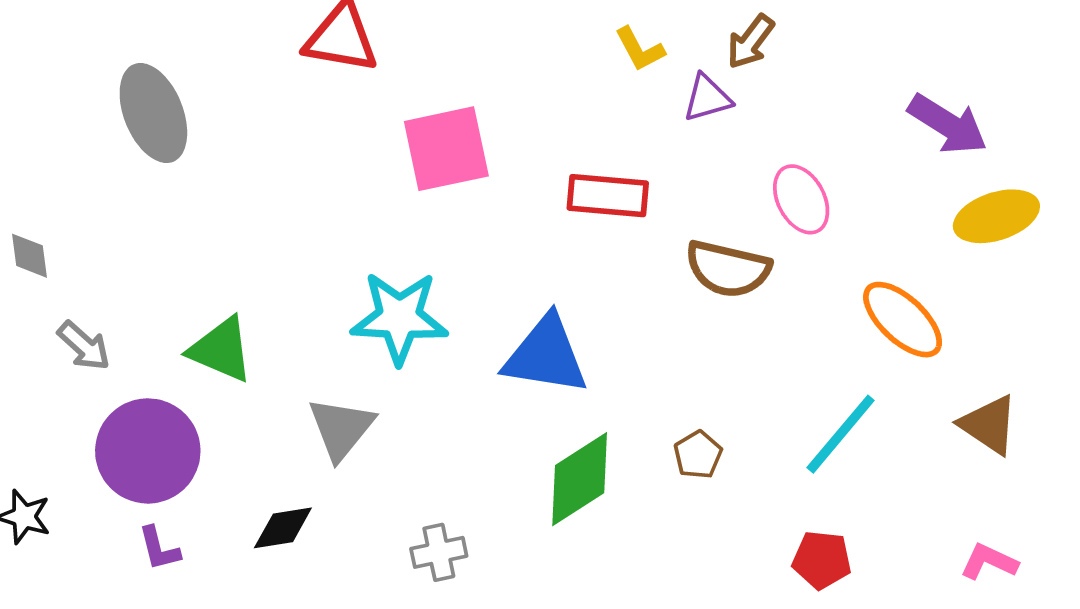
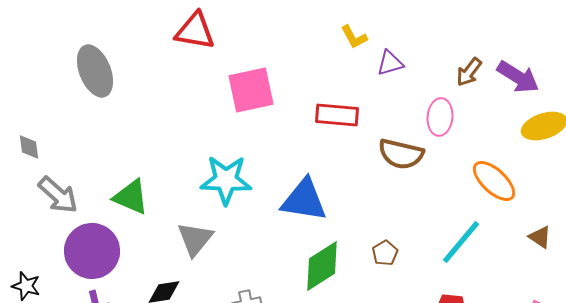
brown arrow: (750, 42) -> (469, 72), moved
pink ellipse: (801, 199) -> (440, 117), turned 33
gray arrow: (84, 346) -> (58, 195), size x1.4
brown triangle: (989, 425) -> (540, 237), size x0.7

